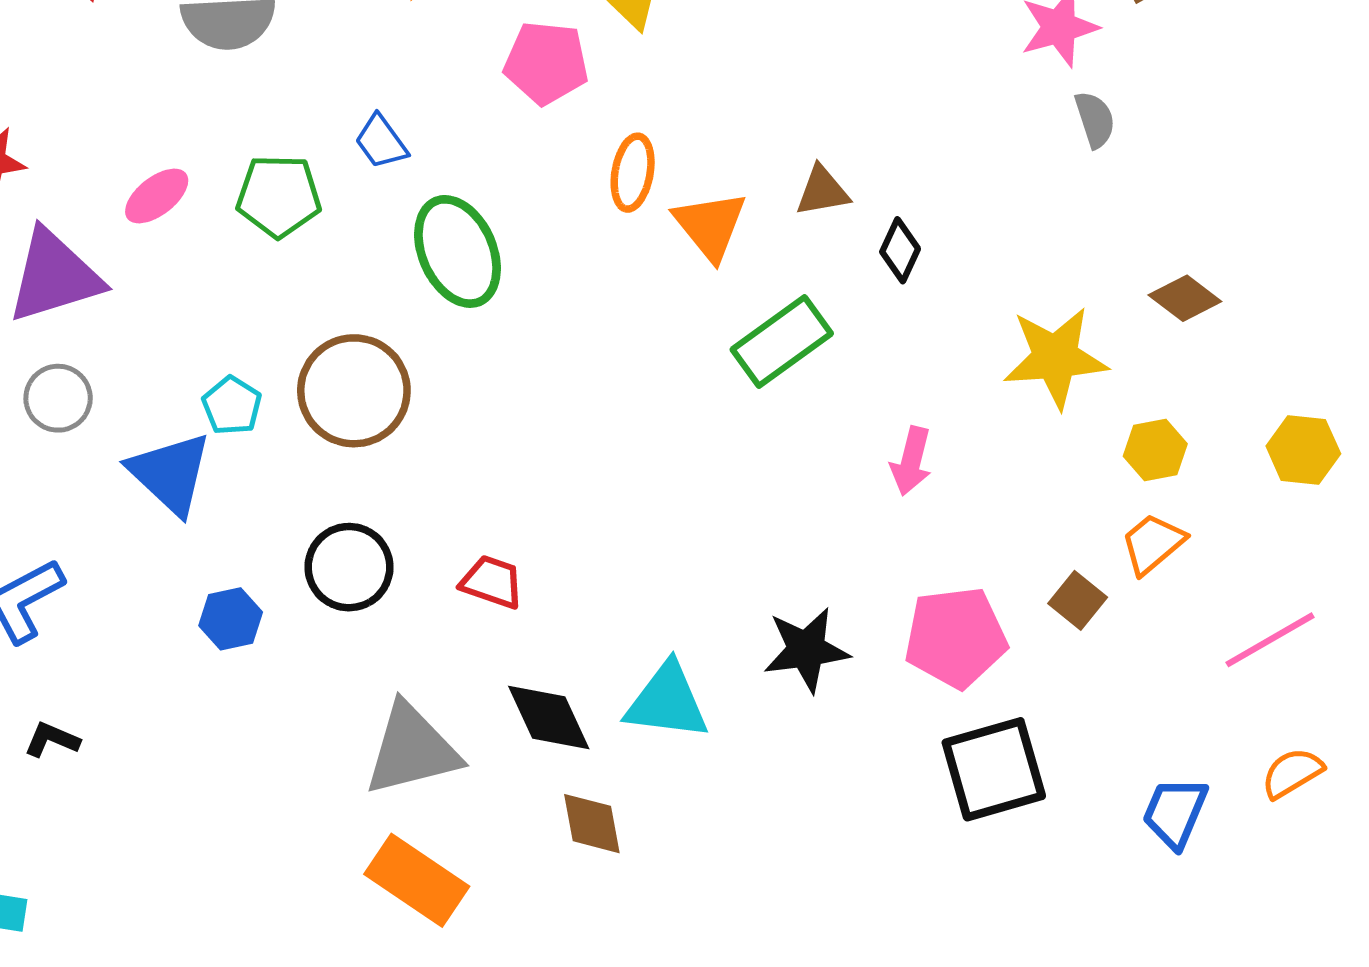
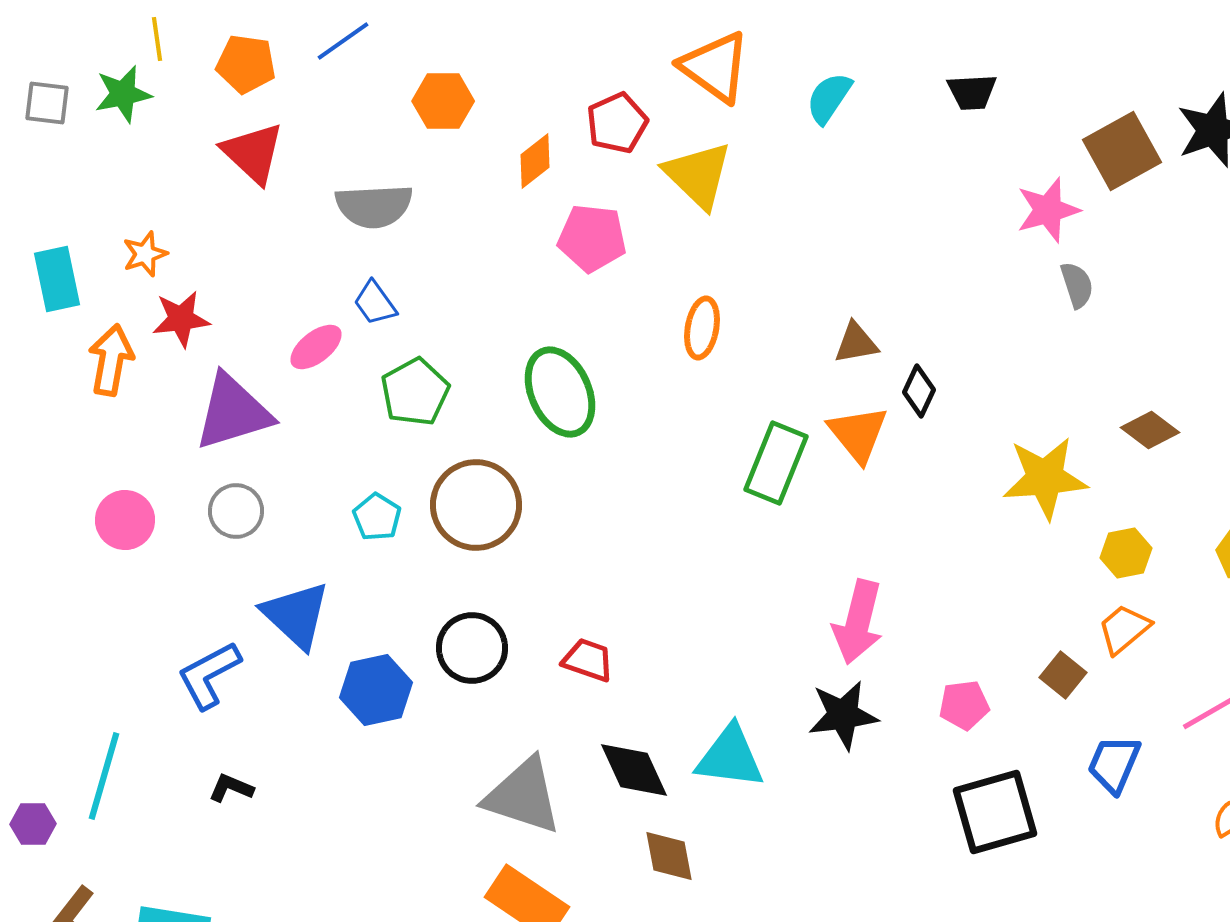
pink pentagon: (546, 63) -> (592, 238), moved
blue trapezoid: (381, 142) -> (375, 303), moved
green pentagon: (279, 196) -> (415, 392), moved, turned -30
orange triangle: (710, 226) -> (858, 434), moved
green rectangle: (782, 341) -> (776, 463), moved, turned -32
pink arrow: (911, 461) -> (858, 622), moved, size x1.5
blue triangle: (170, 473) -> (296, 615), moved
blue hexagon: (231, 619) -> (376, 690), size x1.4
pink pentagon: (956, 637) -> (964, 705), size x0.6
gray triangle: (412, 750) -> (523, 796), turned 32
blue trapezoid: (1175, 812) -> (1114, 764), moved

